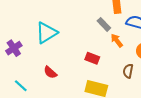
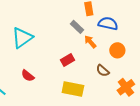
red rectangle: (92, 58) -> (67, 60), turned -48
brown semicircle: (128, 71) -> (103, 71), turned -56

